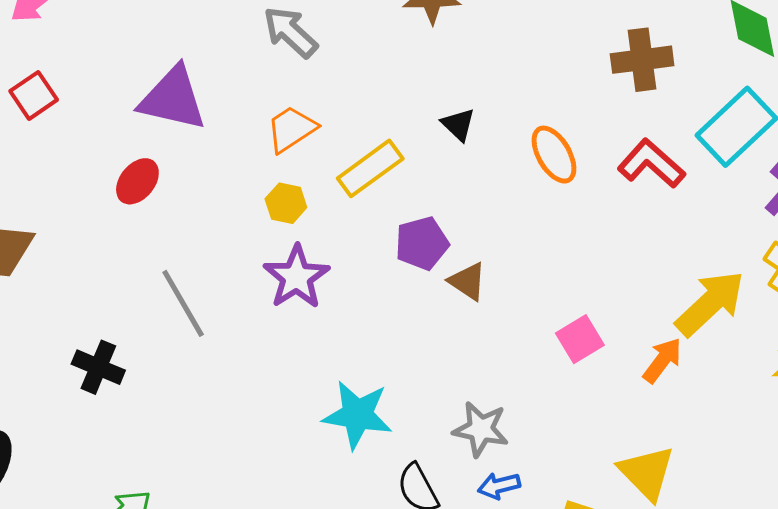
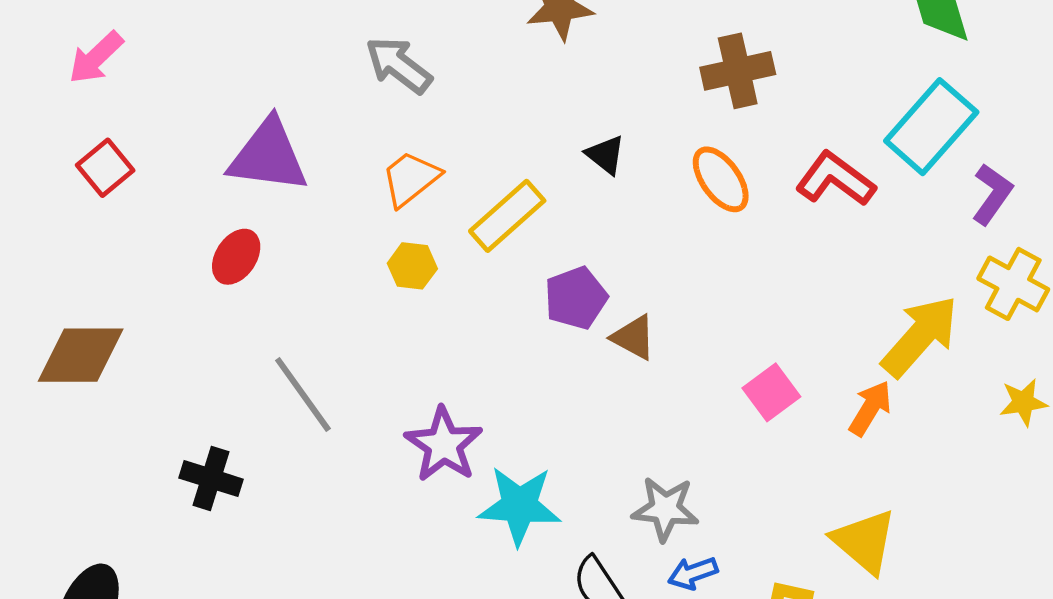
brown cross: (642, 60) -> (738, 71), moved
purple star: (297, 277) -> (444, 445), moved

